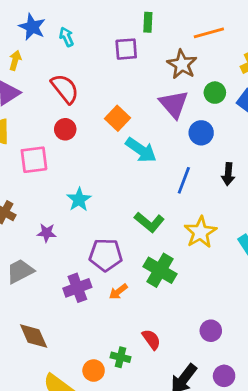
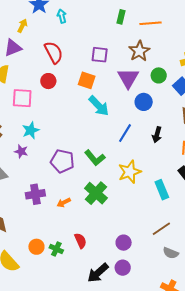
orange line: (209, 33) -> (151, 23), moved
purple square: (126, 49) -> (100, 55), moved
orange square: (118, 118) -> (87, 80), turned -36
cyan star: (79, 200) -> (31, 130), moved
purple pentagon: (106, 255) -> (62, 161), moved
orange circle: (94, 371) -> (36, 247), moved
purple circle: (224, 376) -> (123, 268), moved

